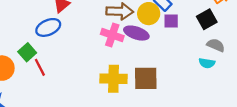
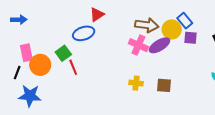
purple ellipse: (136, 33) -> (159, 45), turned -55
brown square: (146, 78) -> (164, 85), size x0.7
yellow cross: (114, 79) -> (136, 83), size x0.6

